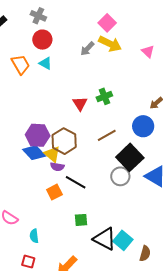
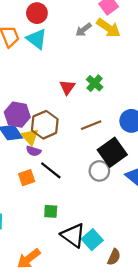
cyan triangle: (45, 63) -> (37, 39), size x1.5
green cross: (104, 96) -> (95, 83), turned -35

